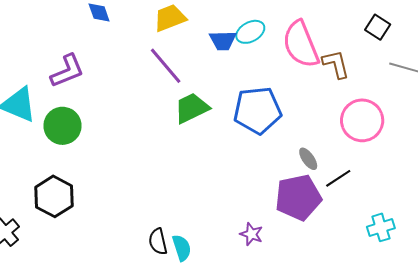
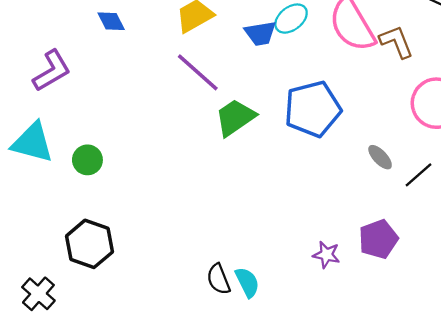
purple L-shape: (67, 71) -> (52, 71), moved
green circle: (62, 126) -> (87, 160), size x0.7
purple pentagon: (298, 197) -> (378, 239), moved, size x0.7

